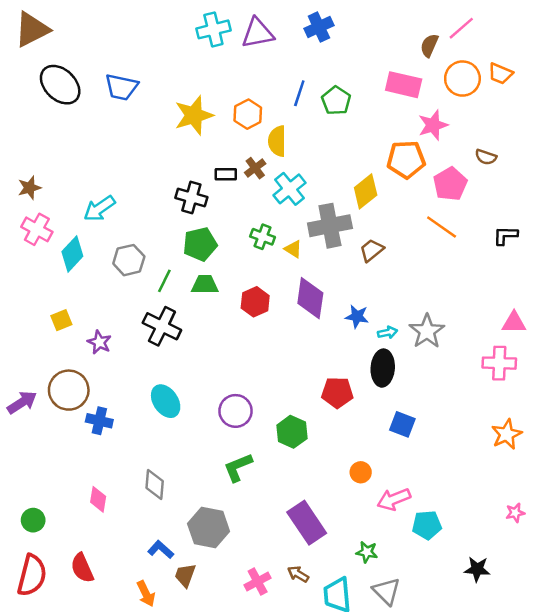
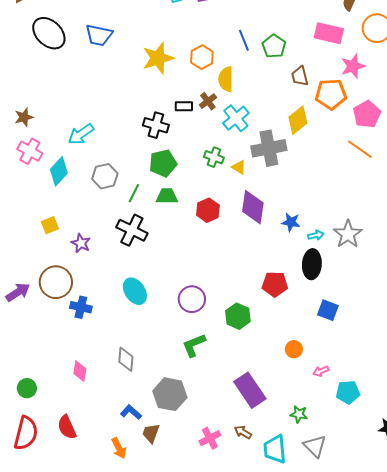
blue line: (299, 93) -> (244, 40), turned -40
brown trapezoid: (372, 250) -> (300, 76), moved, turned -65
pink arrow: (394, 499) -> (321, 371), size x0.6

